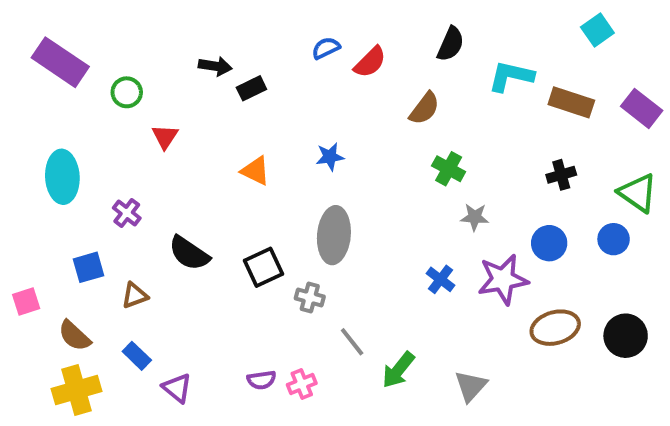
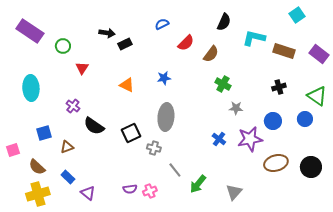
red semicircle: (370, 62) -> (186, 43), moved
purple cross: (127, 213) -> (73, 106), moved

